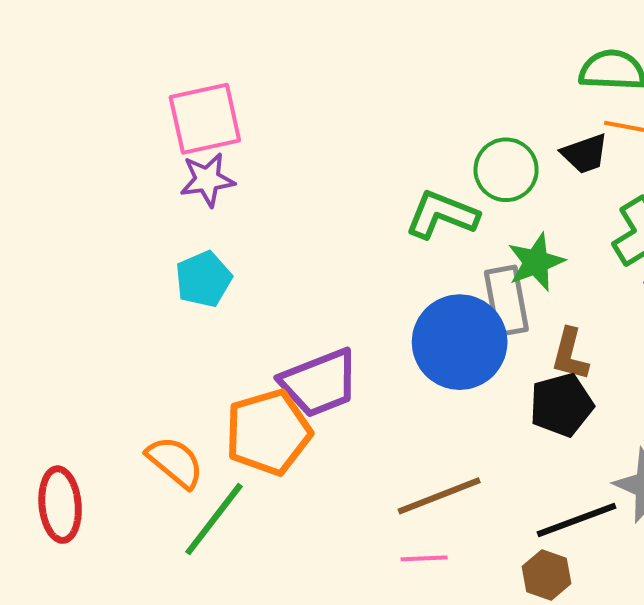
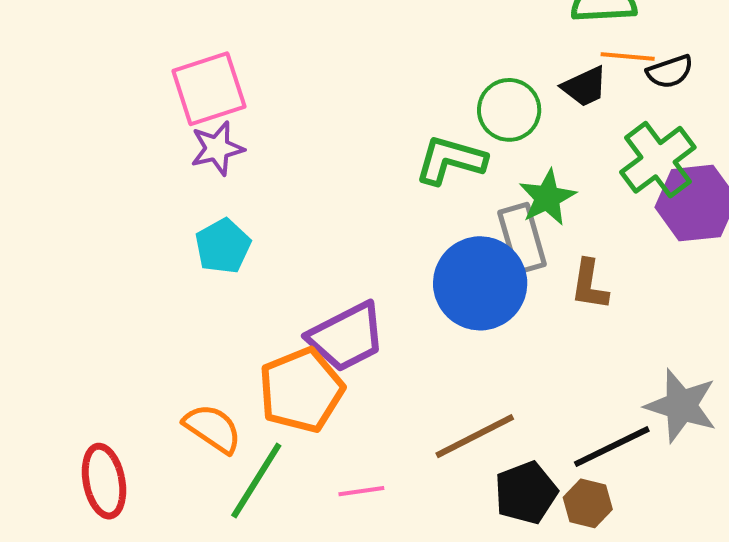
black pentagon: (561, 405) -> (526, 493), moved
pink line: (424, 558) -> (361, 491), moved

